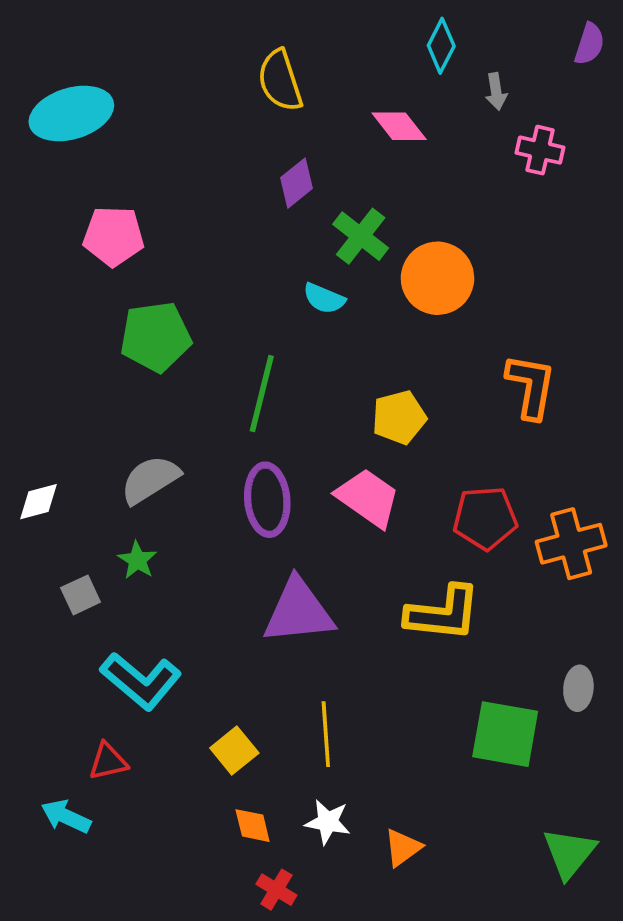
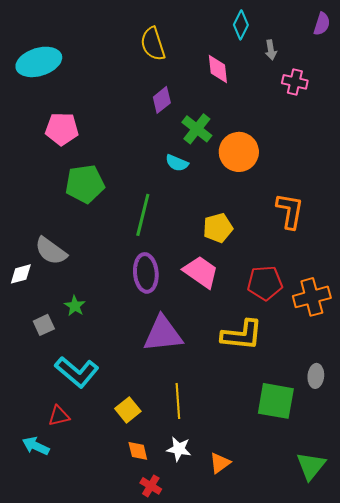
pink diamond: (399, 126) -> (218, 69), turned 32
gray semicircle: (150, 480) -> (51, 251), moved, turned -112

